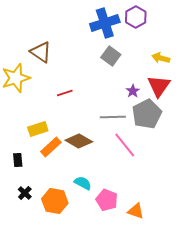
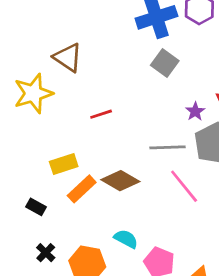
black rectangle: (18, 160) -> (36, 207), turned -56

